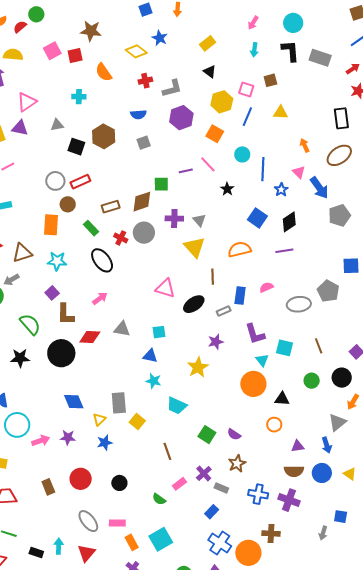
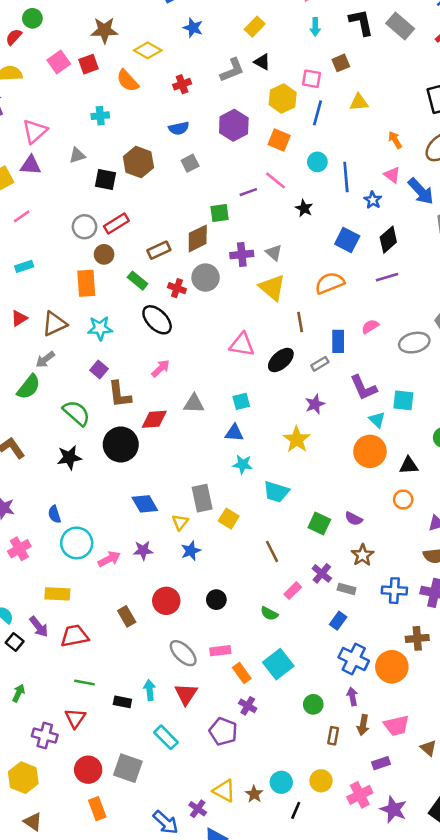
yellow diamond: (136, 51) -> (148, 50), moved
gray rectangle: (320, 58) -> (400, 26), turned 30
gray L-shape: (172, 88) -> (232, 70), moved

